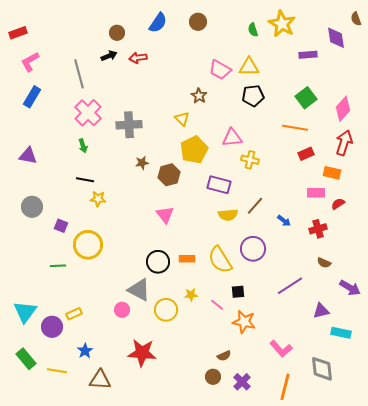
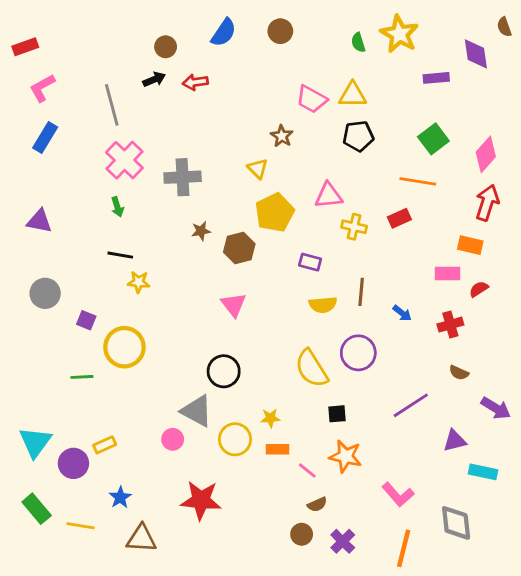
red rectangle: (306, 154) -> (399, 218), moved
purple rectangle: (219, 185) -> (310, 262), size x0.7
brown line: (255, 206) -> (361, 292), turned -36
orange rectangle: (187, 259) -> (278, 449), moved
pink line: (217, 305) -> (307, 470), moved

